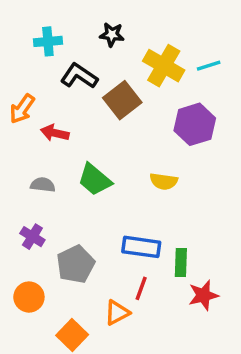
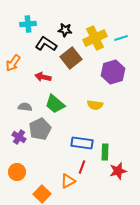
black star: (112, 35) -> (65, 30), moved
yellow cross: (164, 66) -> (95, 38), turned 35
red arrow: (55, 133) -> (43, 77), moved
gray pentagon: (76, 264) -> (40, 129), moved

